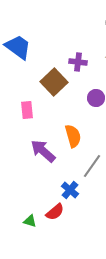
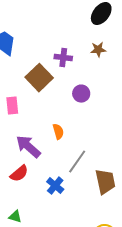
orange semicircle: (73, 136) -> (58, 132), size x0.7
red semicircle: (55, 212) -> (19, 174), moved

